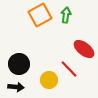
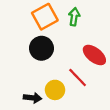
black circle: (19, 64) -> (41, 48), moved
black arrow: (16, 87) -> (32, 98), moved

